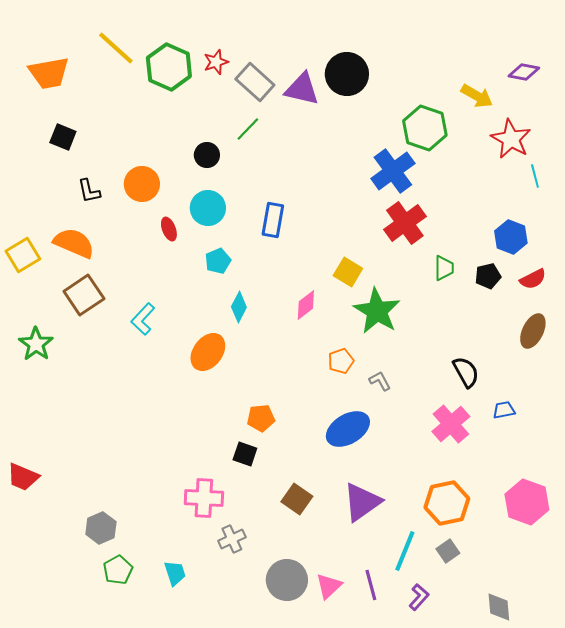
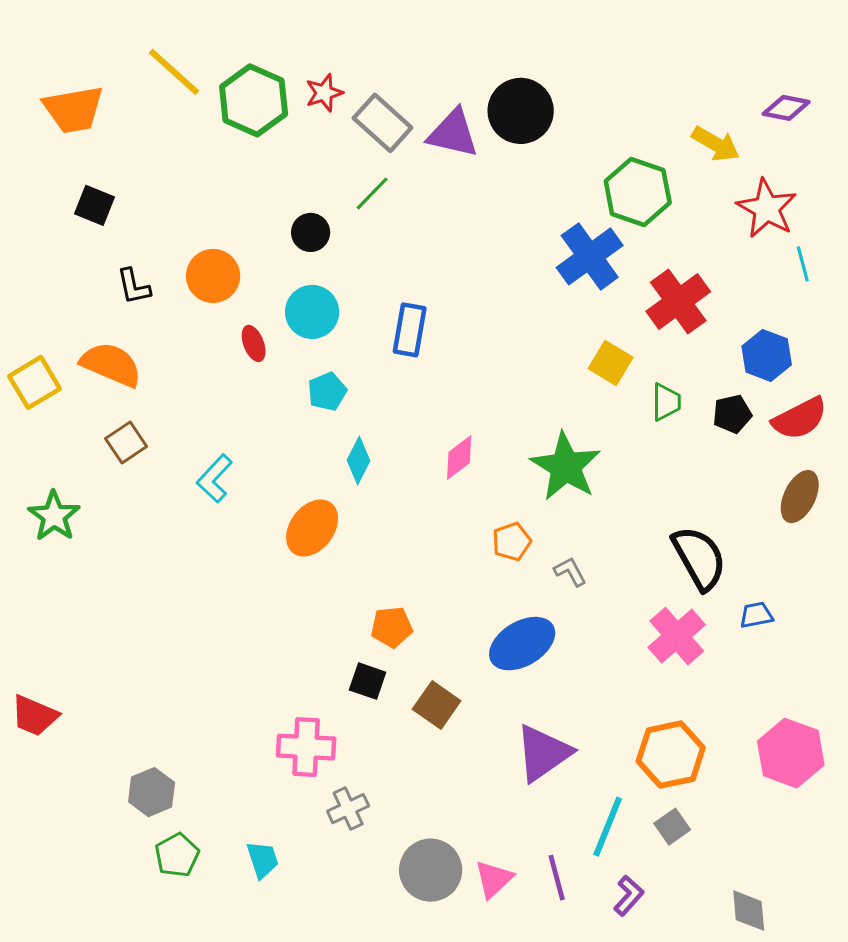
red cross: (405, 223) -> (678, 301), moved
yellow square: (348, 272) -> (611, 363), moved
red semicircle: (533, 279) -> (800, 418), size x1.4
brown square: (84, 295) -> (126, 442), size x0.7
black semicircle: (466, 372) -> (699, 558), size x1.4
brown square: (297, 499) -> (437, 705), moved

